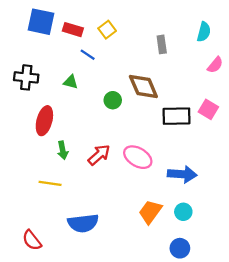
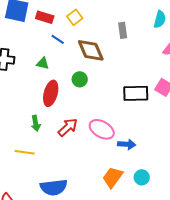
brown diamond: (143, 87) -> (91, 50), moved
red ellipse: (44, 121) -> (51, 93), moved
blue arrow: (182, 174) -> (127, 144), moved, size x0.7

